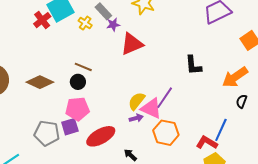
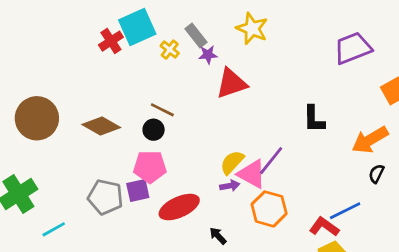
blue line: (221, 130) -> (345, 211), turned 35

